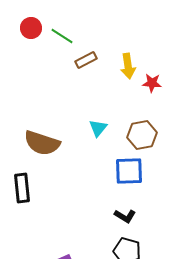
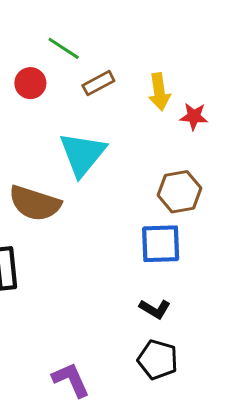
red circle: (31, 28) -> (30, 83), moved
cyan triangle: (98, 128) -> (82, 154), moved, size x1.8

